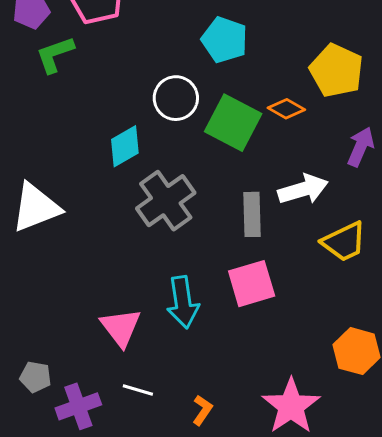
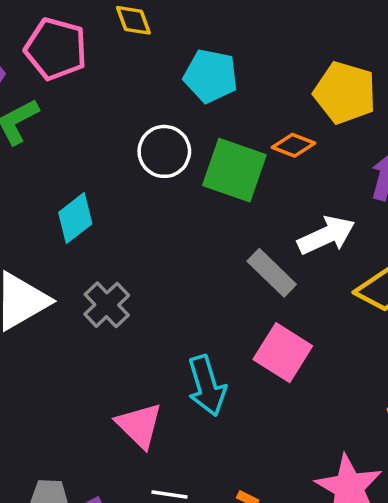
cyan diamond: (125, 146) -> (75, 218), moved
gray cross: (166, 201) -> (107, 305), moved, size x0.7
gray rectangle: (252, 214) -> (272, 273), turned -36
pink square: (252, 284) -> (283, 353), turned -33

